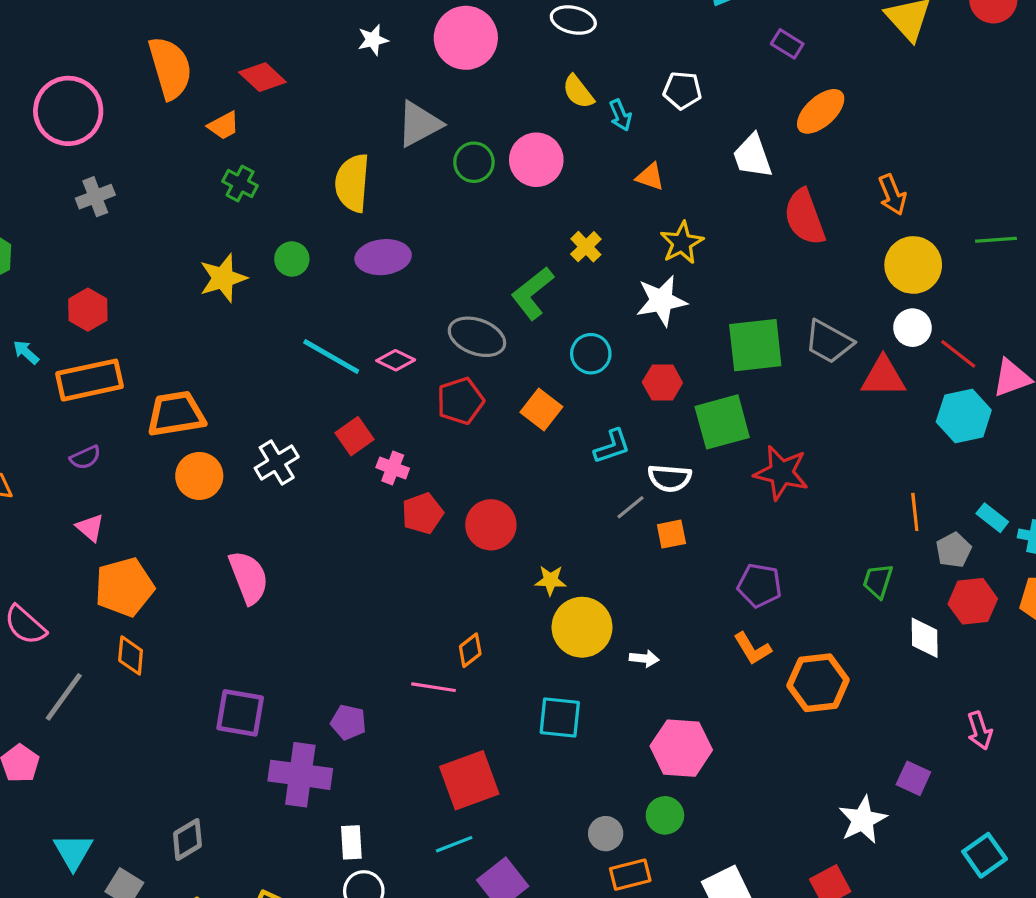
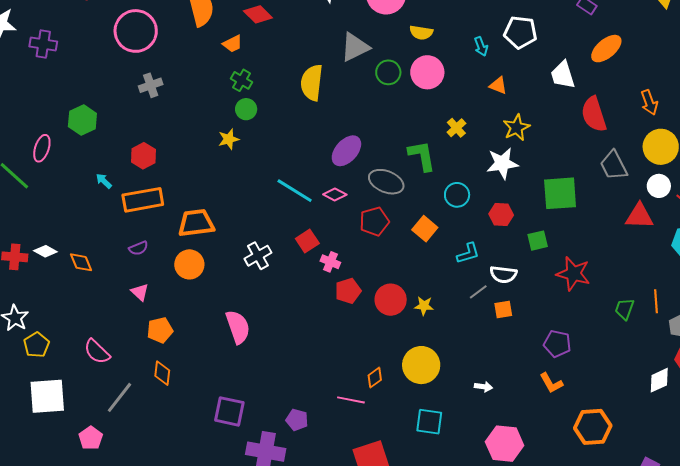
white pentagon: (682, 90) -> (520, 32), size x1.4
yellow semicircle: (578, 92) -> (421, 33), moved, turned -45
purple ellipse: (383, 257) -> (346, 151), moved, turned -44
green circle: (292, 259) -> (246, 109), moved
yellow star: (223, 278) -> (229, 139), size x0.7
green L-shape: (532, 293) -> (422, 156), turned 116
gray trapezoid: (829, 342) -> (614, 165), moved, turned 32
green square: (722, 422) -> (538, 241), size x0.6
orange circle: (199, 476) -> (189, 264), moved
yellow star: (550, 580) -> (424, 306), moved
green trapezoid: (878, 581) -> (624, 309), moved
orange pentagon: (124, 587) -> (160, 330), size x0.7
yellow circle: (582, 627) -> (421, 365), moved
white diamond: (925, 638) -> (659, 380), turned 64
orange hexagon: (818, 683) -> (593, 427), moved

